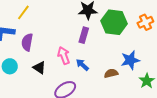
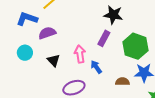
green hexagon: (114, 22) -> (135, 46), moved
purple semicircle: (27, 42) -> (47, 33), turned 48

